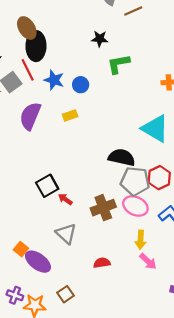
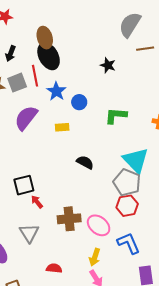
black ellipse: (36, 46) -> (49, 56), turned -44
green L-shape: (119, 64) -> (116, 116), moved
black semicircle: (122, 157) -> (85, 162), moved, size x0.7
gray pentagon: (135, 181) -> (127, 182), moved

